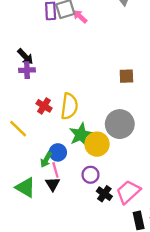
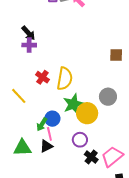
gray circle: (120, 124) -> (108, 97), size x0.7
black triangle: (53, 184) -> (46, 146), turned 32
green triangle: (25, 187) -> (22, 148), turned -36

